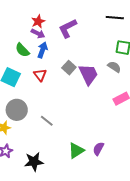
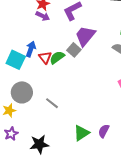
green semicircle: (22, 50) -> (57, 57), moved, turned 98
blue arrow: (42, 50) -> (31, 49), moved
purple trapezoid: (88, 74) -> (85, 36), moved, turned -115

